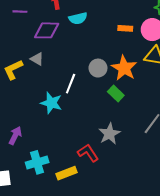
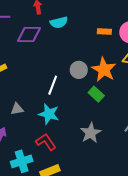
gray triangle: (37, 59) -> (17, 109), moved, turned -40
cyan star: (51, 103) -> (49, 114), moved
red L-shape: (88, 153) -> (46, 142), moved

